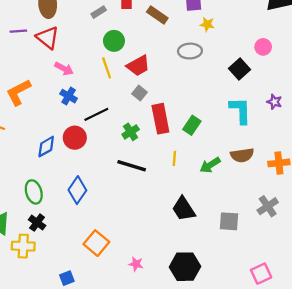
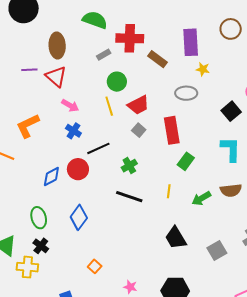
red rectangle: (160, 119) -> (172, 130), moved
gray square: (229, 221) -> (217, 251), turned -36
orange square: (96, 243) -> (95, 266), size x0.6

